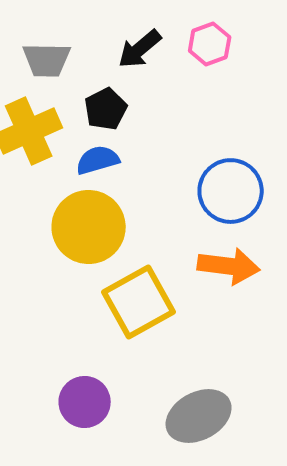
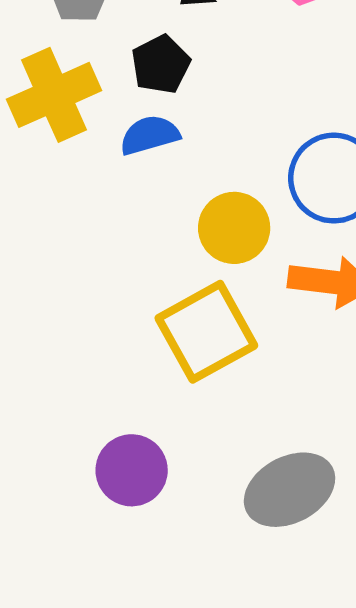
yellow circle: (89, 227) -> (234, 228), moved, size x0.7

